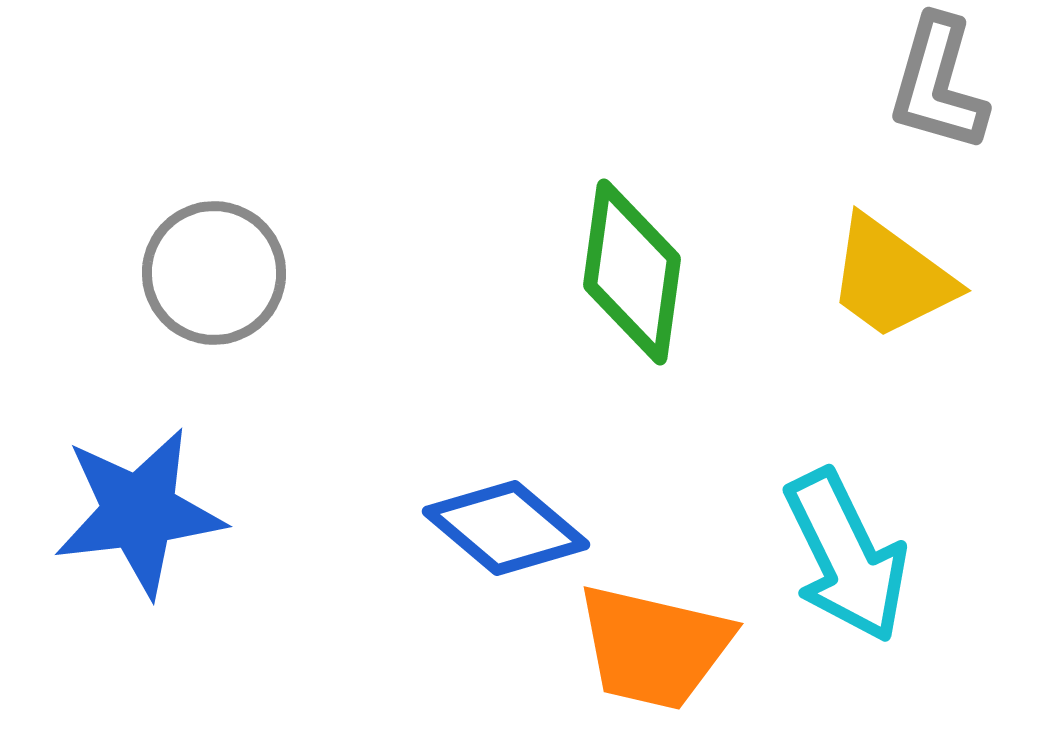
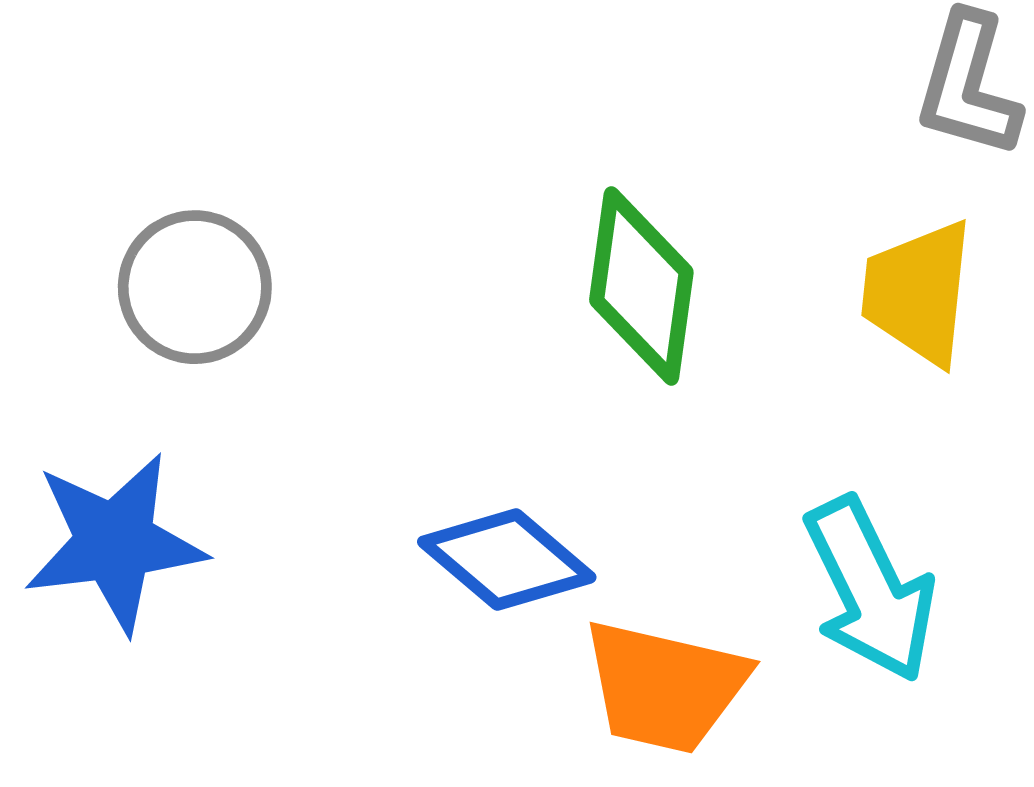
yellow trapezoid: (891, 278) -> (918, 292), turned 60

